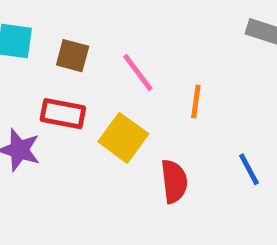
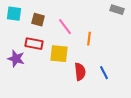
yellow square: (123, 138) -> (59, 54), turned -30
blue line: (249, 169) -> (104, 73), moved

